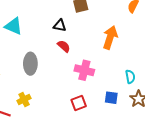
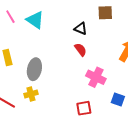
gray ellipse: (30, 64) -> (34, 69), moved
blue square: (111, 98) -> (118, 99), moved

